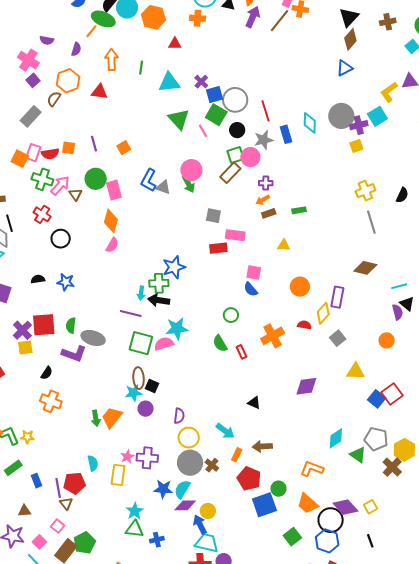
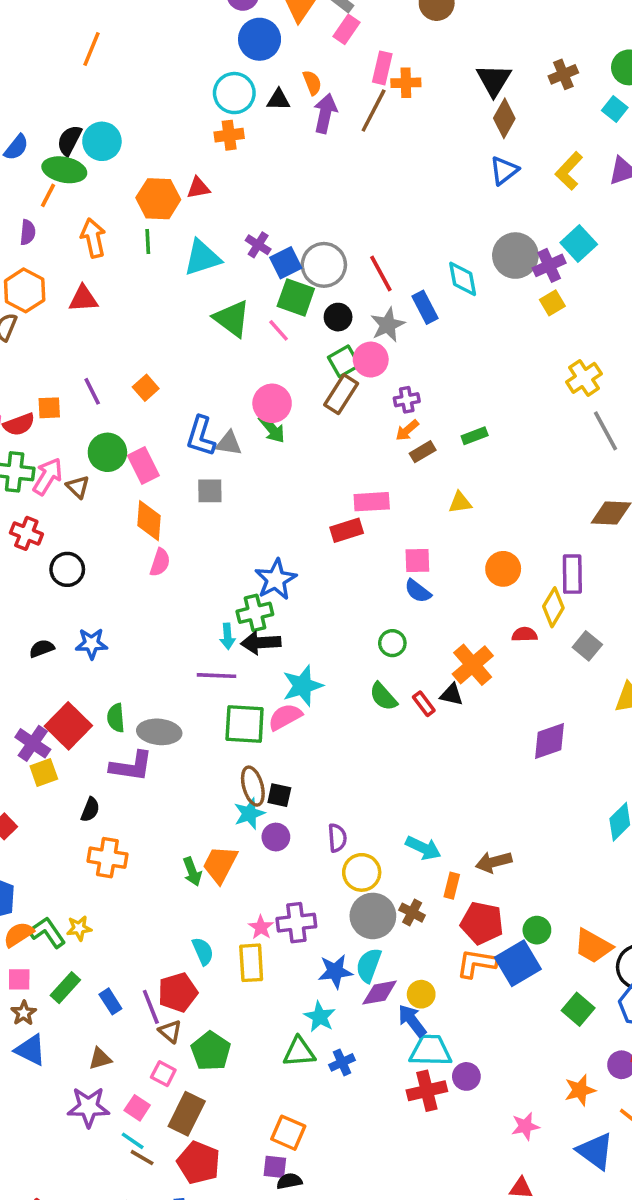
orange hexagon: (153, 17) -> (158, 199), moved
yellow L-shape: (389, 92) -> (569, 171), moved
gray square: (213, 216) -> (210, 491), moved
red square: (44, 325) -> (68, 726), turned -30
black triangle: (254, 403) -> (451, 695), moved
orange L-shape: (312, 469) -> (477, 963), moved
cyan star: (135, 511) -> (320, 1017), moved
green pentagon: (84, 543) -> (211, 1051), moved

